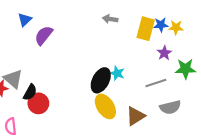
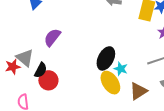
purple semicircle: (44, 35) -> (52, 37), moved
cyan star: (117, 73) -> (121, 69), moved

